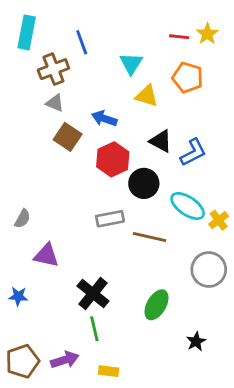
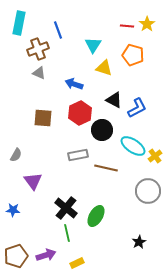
brown square: (68, 137) -> (43, 118), moved, turned -30
purple triangle: (46, 255) -> (33, 181), turned 42
green ellipse: (157, 305) -> (96, 216), moved
yellow rectangle: (109, 371) -> (77, 263), turned -32

